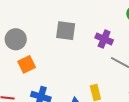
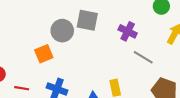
gray circle: (16, 39) -> (62, 31), moved

